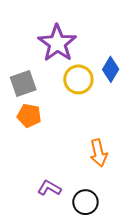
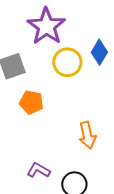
orange pentagon: (29, 116) -> (31, 102), moved

